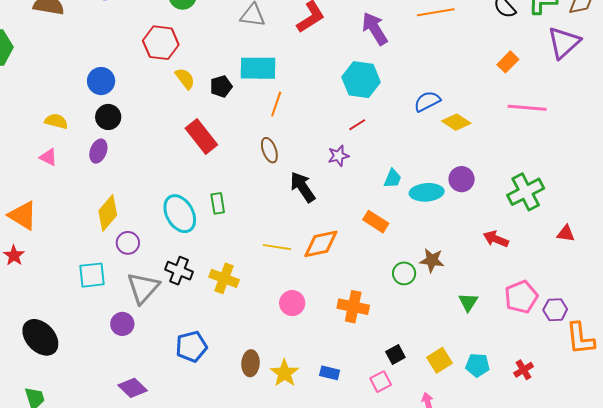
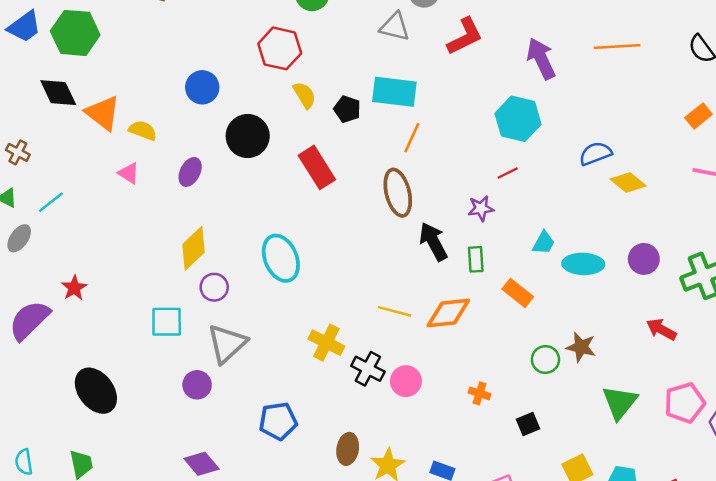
black pentagon: (221, 86) -> (347, 109), turned 30
black circle: (108, 117) -> (248, 136), moved, size x1.4
brown ellipse: (269, 150) -> (398, 193), size x1.5
purple circle: (462, 179) -> (644, 259), moved
green rectangle: (218, 203) -> (476, 259), moved
orange triangle: (23, 215) -> (103, 113), moved
black cross: (179, 271) -> (368, 369), moved
green triangle: (468, 302) -> (620, 402), size x1.5
orange cross: (353, 307) -> (480, 393), size x0.6
black square: (395, 354) -> (528, 424), moved

